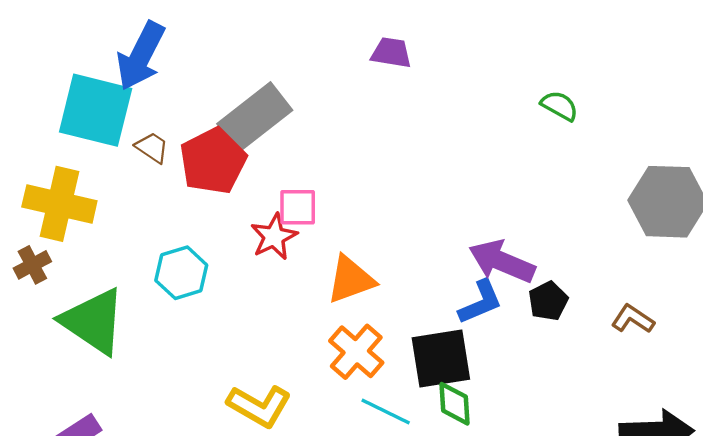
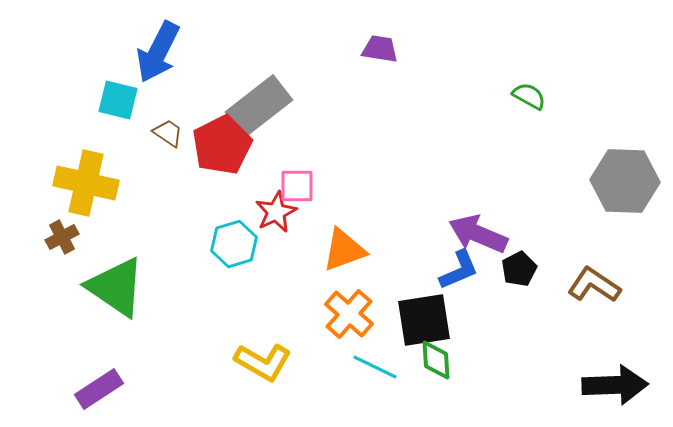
cyan square: (96, 110) -> (118, 100), size x0.6
cyan hexagon: (181, 273) -> (234, 244), moved
brown L-shape: (633, 319) -> (594, 285), size x1.4

